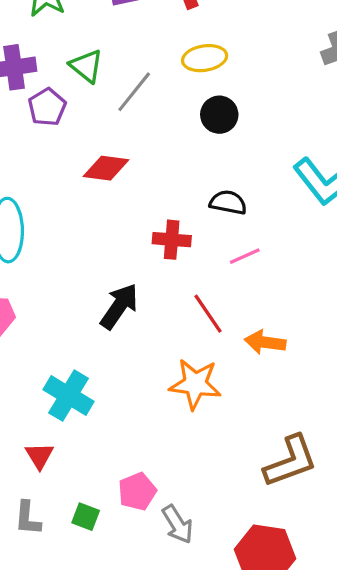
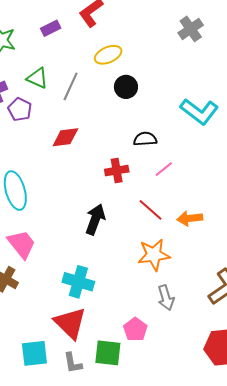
red triangle: (39, 456) -> (70, 323), size x1.8
green square: (86, 517) -> (108, 353), size x1.6
gray arrow: (178, 524) -> (166, 298), moved, turned 30

